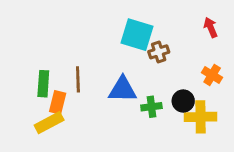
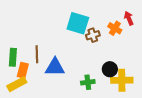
orange cross: (212, 75) -> (115, 28), moved
blue triangle: (123, 89) -> (55, 67), moved
green cross: (151, 107) -> (88, 82), moved

